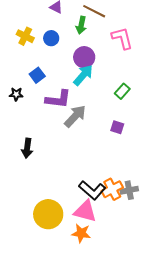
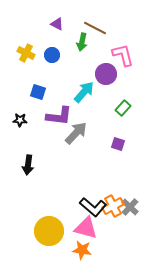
purple circle: (84, 57) -> (106, 74), moved
blue square: (37, 75) -> (38, 92), turned -35
black star: (16, 94) -> (20, 120), moved
gray cross: (129, 190) -> (130, 207), turned -36

